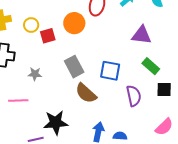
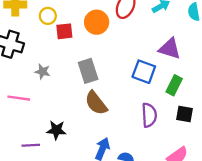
green rectangle: (151, 66) -> (174, 85), turned 66
blue square: (110, 71) -> (144, 72), moved
black star: (56, 123) -> (56, 130), size x0.7

